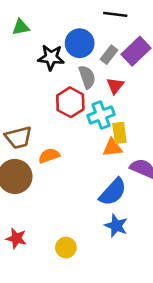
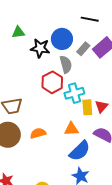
green triangle: (21, 27) -> (18, 32), moved
red triangle: (115, 86) -> (101, 106), moved
orange triangle: (112, 148) -> (71, 129), moved
orange semicircle: (49, 156) -> (38, 133), moved

